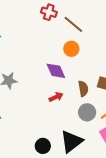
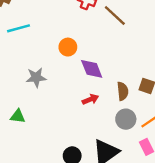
orange circle: (71, 49) -> (68, 47), moved

